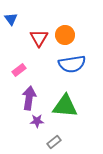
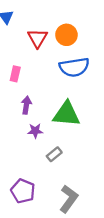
pink rectangle: (19, 70) -> (15, 74), turned -40
purple arrow: (29, 98) -> (26, 105), size x0.7

